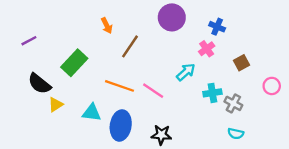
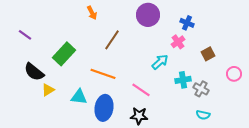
orange arrow: (107, 26) -> (92, 13), moved
purple line: (29, 41) -> (25, 35), turned 64
pink line: (153, 91) -> (141, 90), moved

